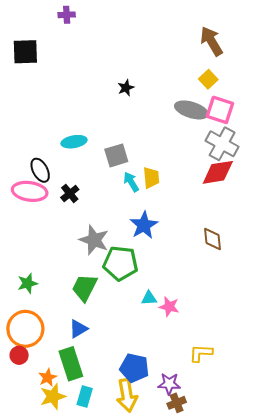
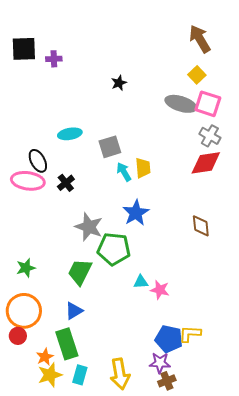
purple cross: (67, 15) -> (54, 59), moved
gray cross: (222, 144) -> (210, 136), size x0.7
blue pentagon: (134, 368) -> (169, 339), moved

